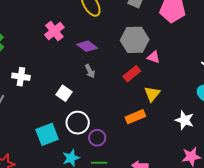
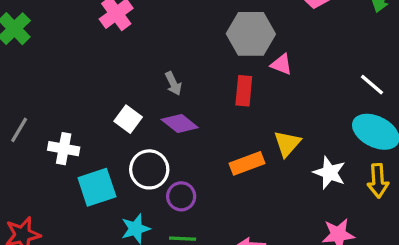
purple diamond: (87, 46) -> (180, 124), moved
red rectangle: (132, 74) -> (244, 91), turned -48
white cross: (21, 77) -> (64, 149), moved
yellow triangle: (152, 94) -> (287, 144), moved

